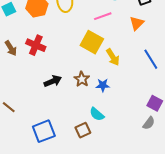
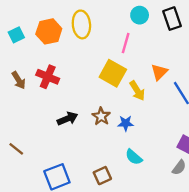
pink line: (103, 16) -> (126, 43), turned -54
orange triangle: (137, 23) -> (159, 72), moved
cyan semicircle: (97, 114) -> (134, 157), moved

